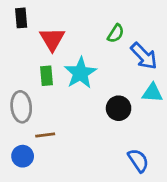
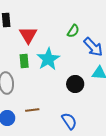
brown line: (45, 135) -> (32, 110), moved
blue semicircle: (138, 160) -> (69, 121), moved

